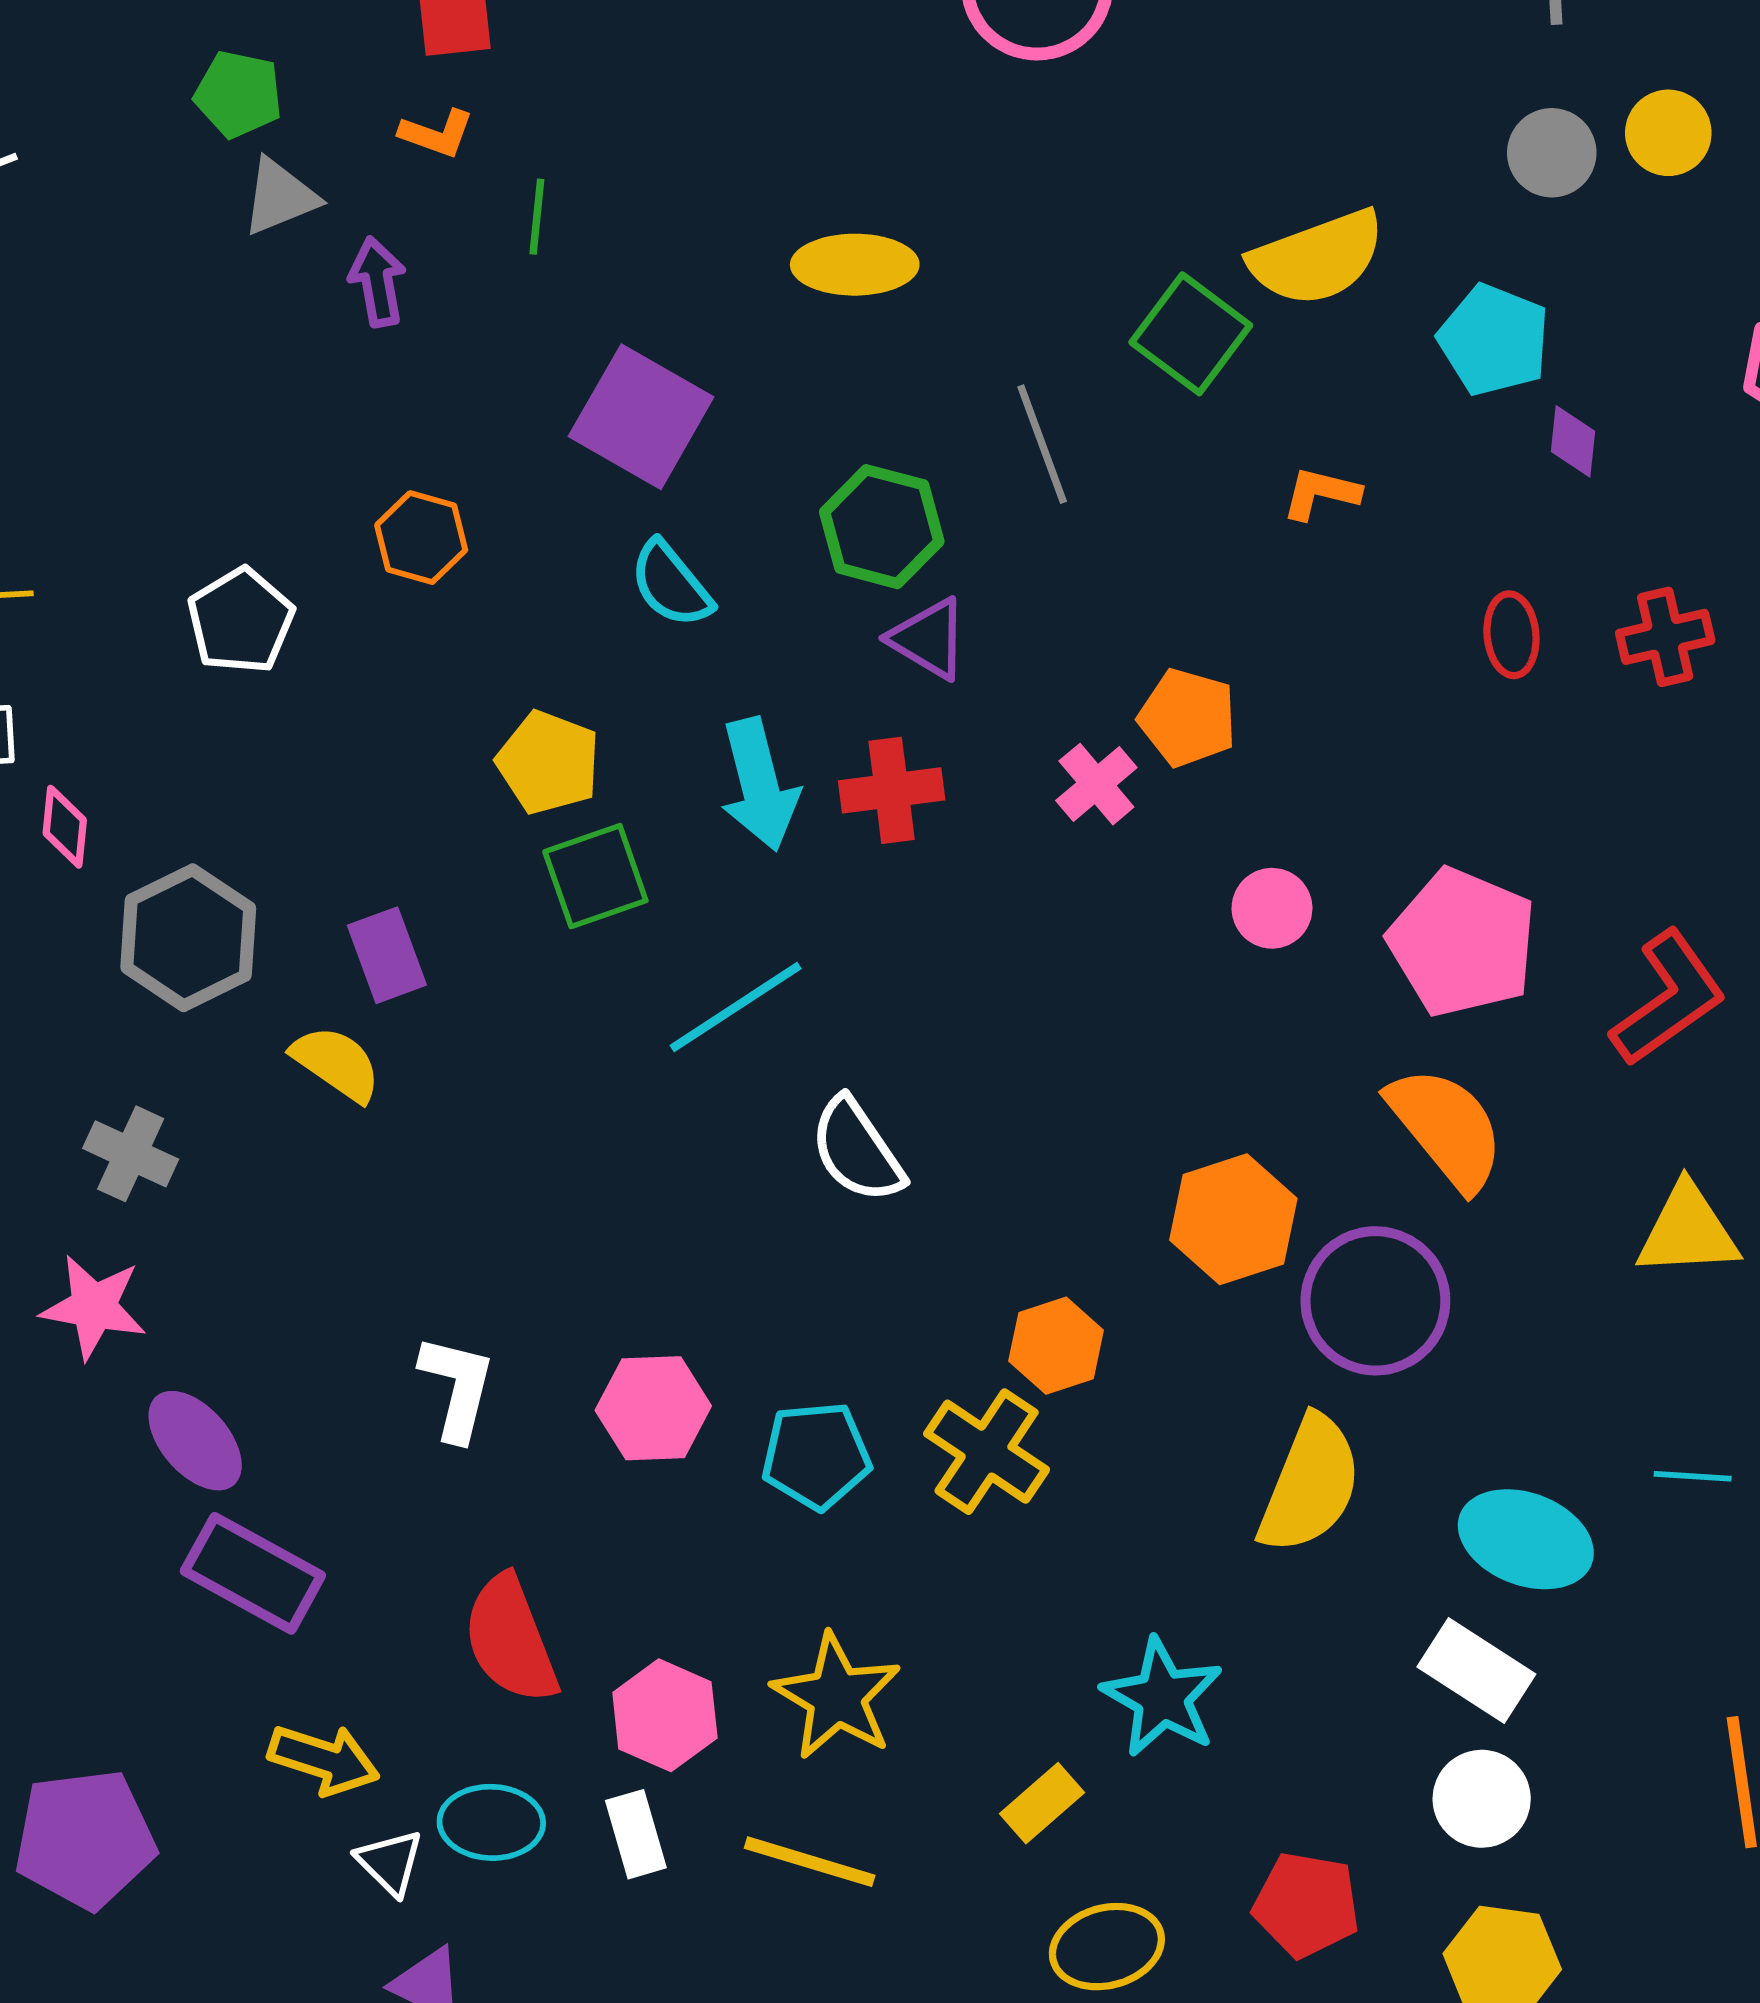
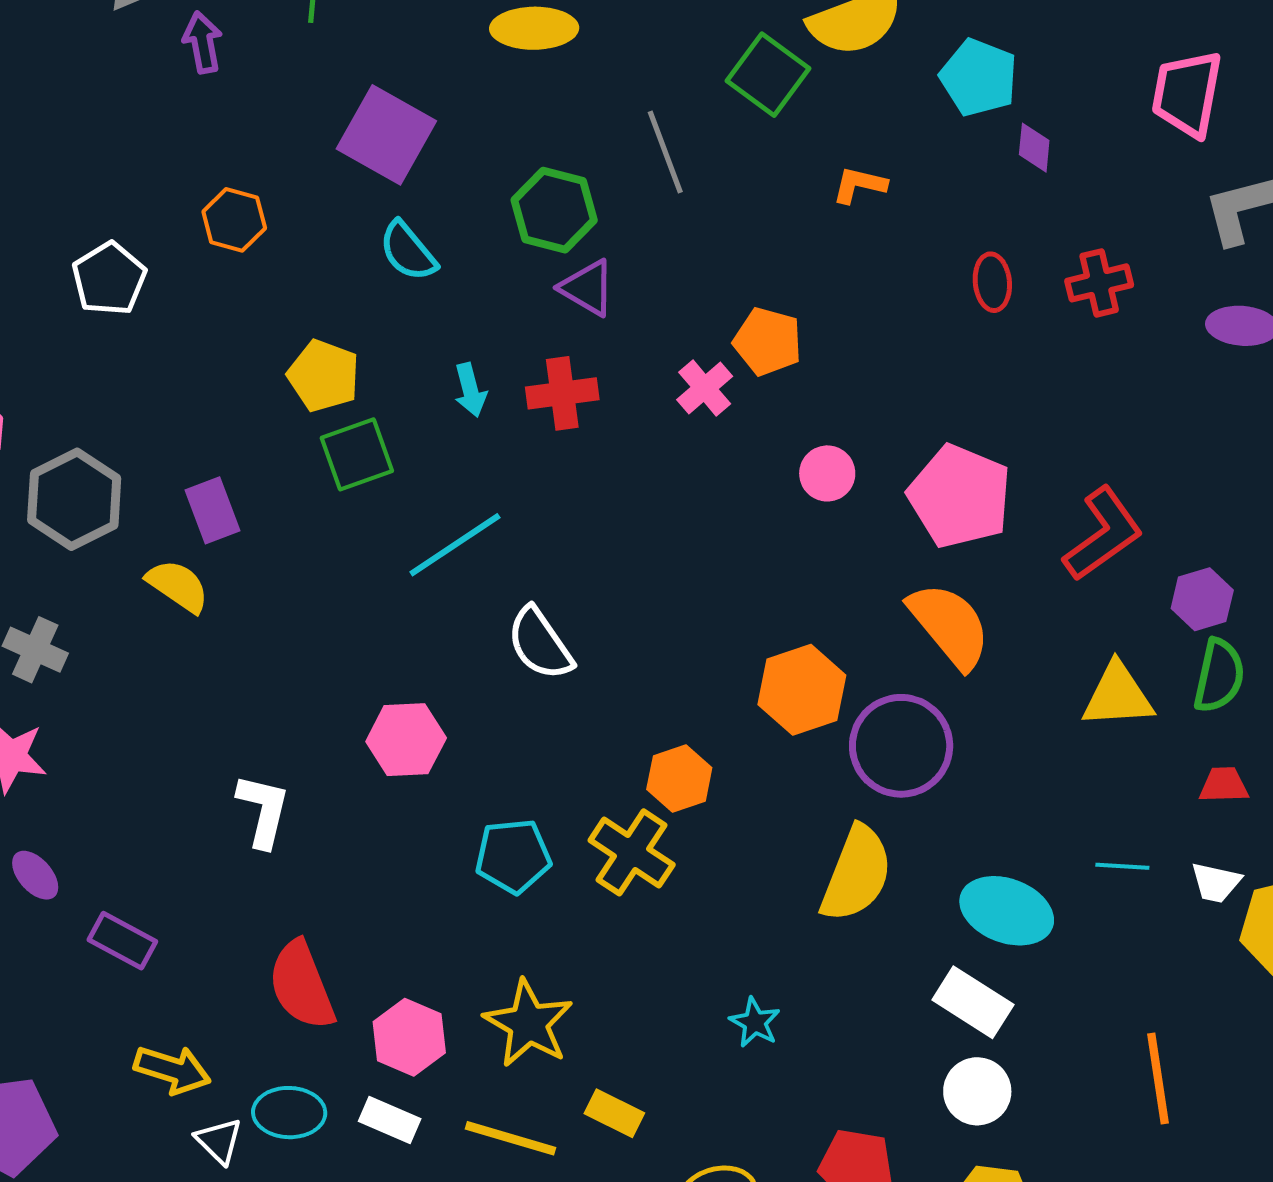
cyan arrow: (759, 784) -> (470, 390), size x0.6
pink hexagon: (653, 1408) -> (406, 740), moved
purple ellipse: (195, 1441) -> (35, 875), moved, size x0.7
purple rectangle: (253, 1573) -> (122, 941), size x0.7
cyan star: (1162, 1697) -> (755, 1022), size x0.6
yellow rectangle: (1042, 1803) -> (614, 1113), moved, turned 68
white rectangle: (636, 1834) -> (390, 1120), turned -50

